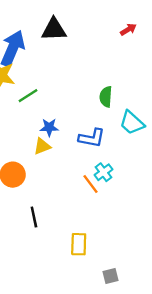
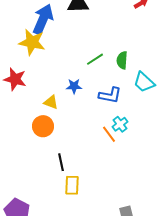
green line: (28, 96) -> (95, 59), moved
yellow triangle: (42, 146) -> (51, 102), moved, turned 42
yellow rectangle: (79, 244) -> (72, 185), moved

